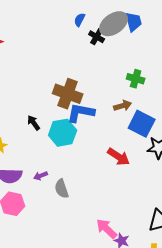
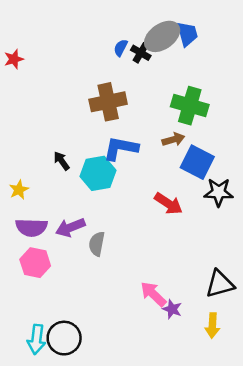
blue semicircle: (80, 20) -> (121, 48), moved
green cross: (136, 79) -> (190, 106), size x1.6
brown cross: (68, 94) -> (108, 102), moved, turned -32
purple arrow: (41, 176) -> (70, 227), size x1.6
gray semicircle: (62, 189) -> (97, 244), turned 30

